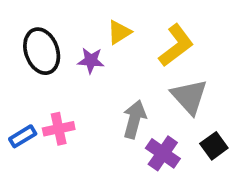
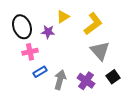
gray arrow: (134, 119) -> (60, 80), moved
pink cross: (59, 129) -> (30, 52), moved
blue rectangle: (23, 136) -> (40, 72), moved

